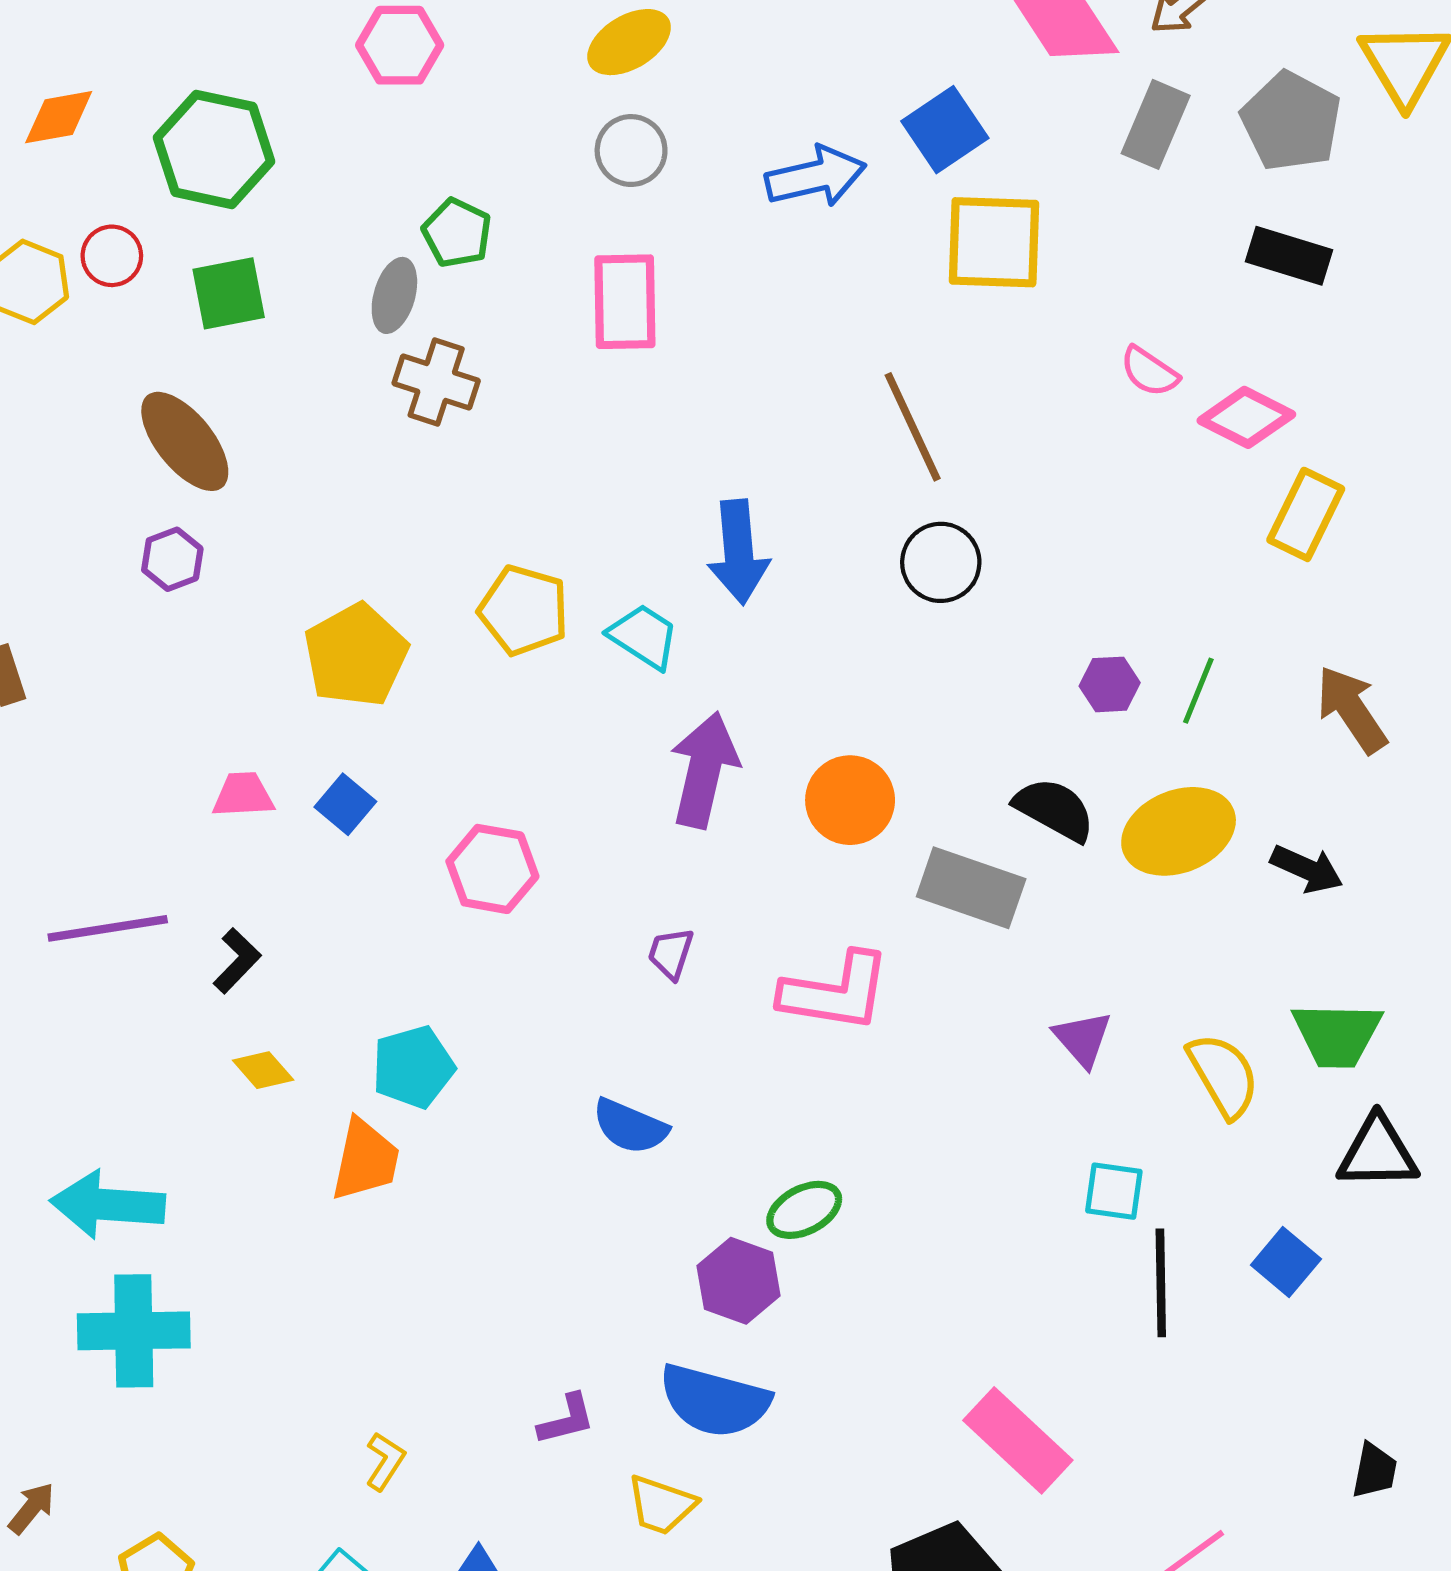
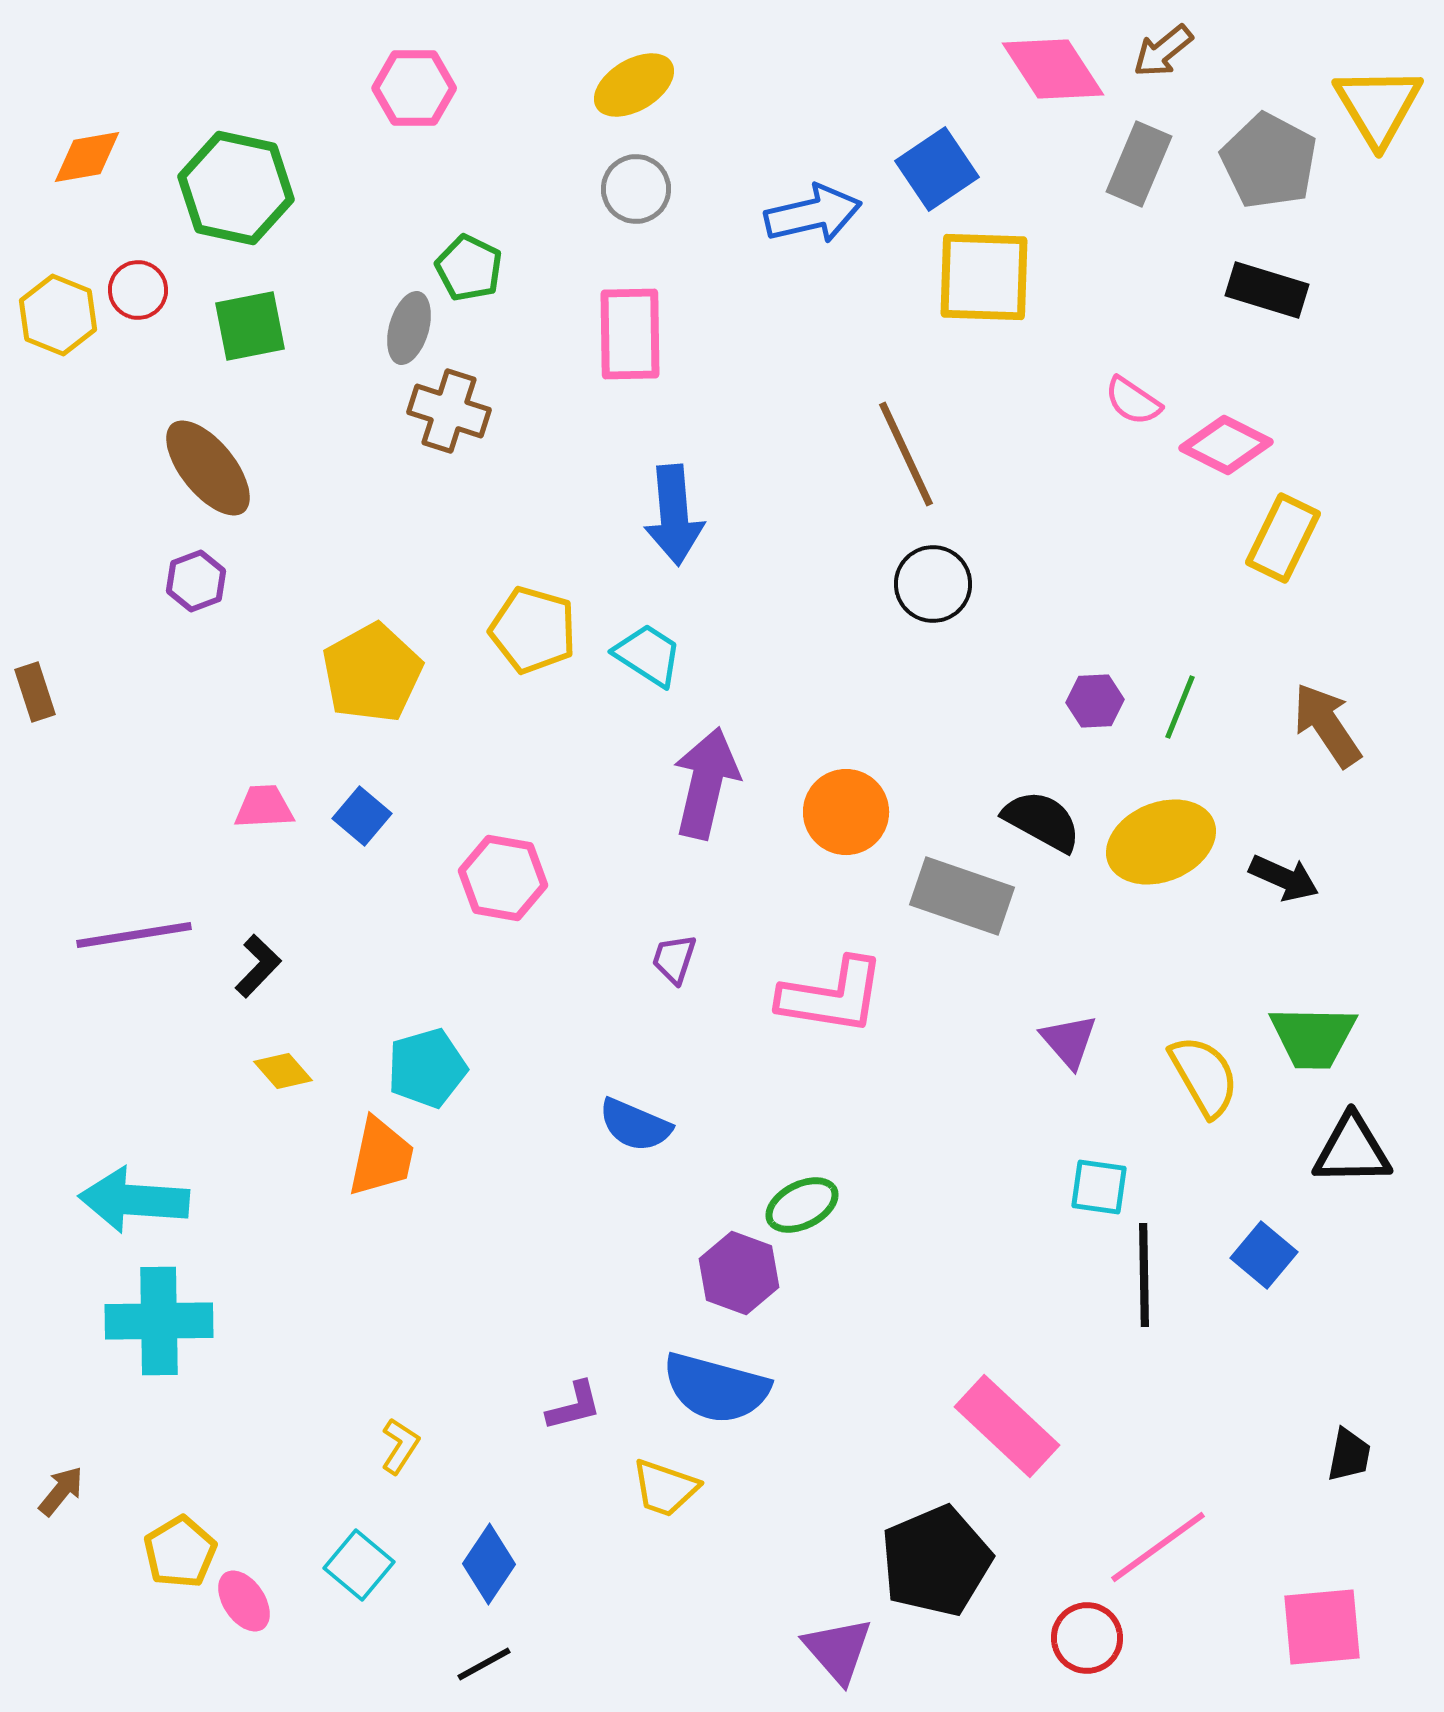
blue arrow: (739, 552) -> (674, 515), moved

